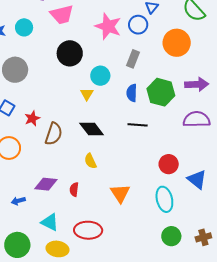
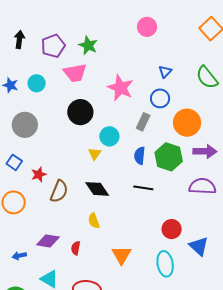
blue circle: (138, 25) -> (160, 98), moved
orange circle: (177, 43) -> (187, 123), moved

